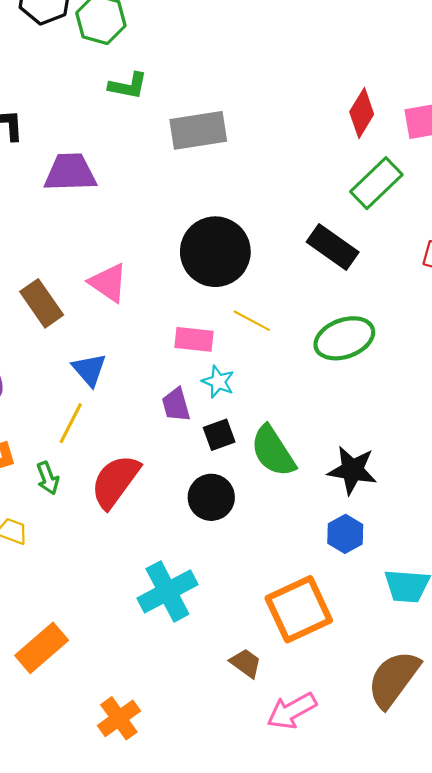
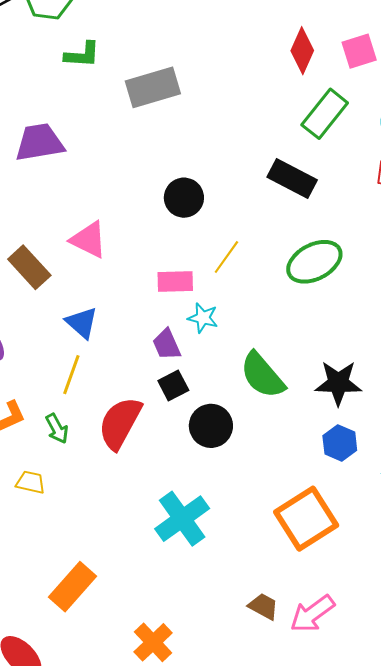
black circle: (215, 252) -> (184, 198), size x0.6
yellow line: (252, 321) -> (226, 257), turned -75
black square: (219, 435) -> (173, 386), moved
brown trapezoid: (246, 663) -> (263, 606), moved

